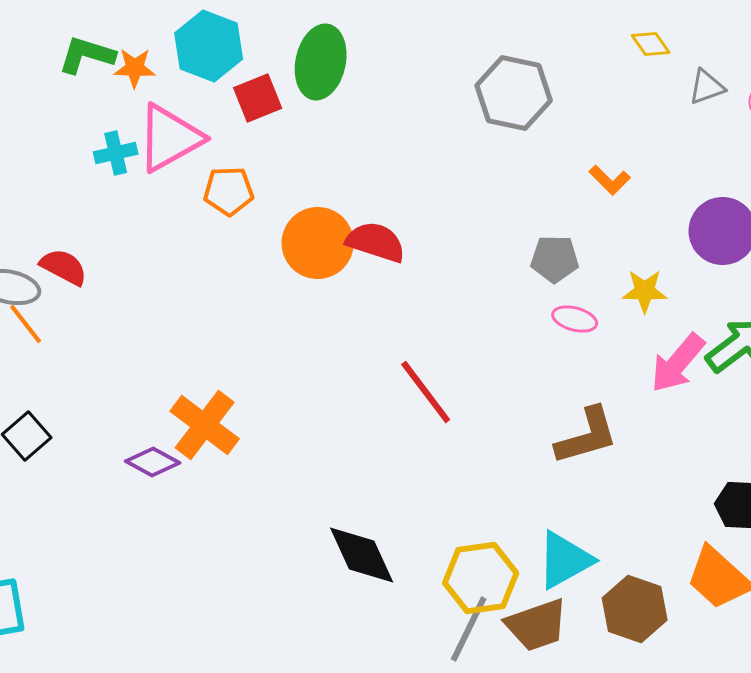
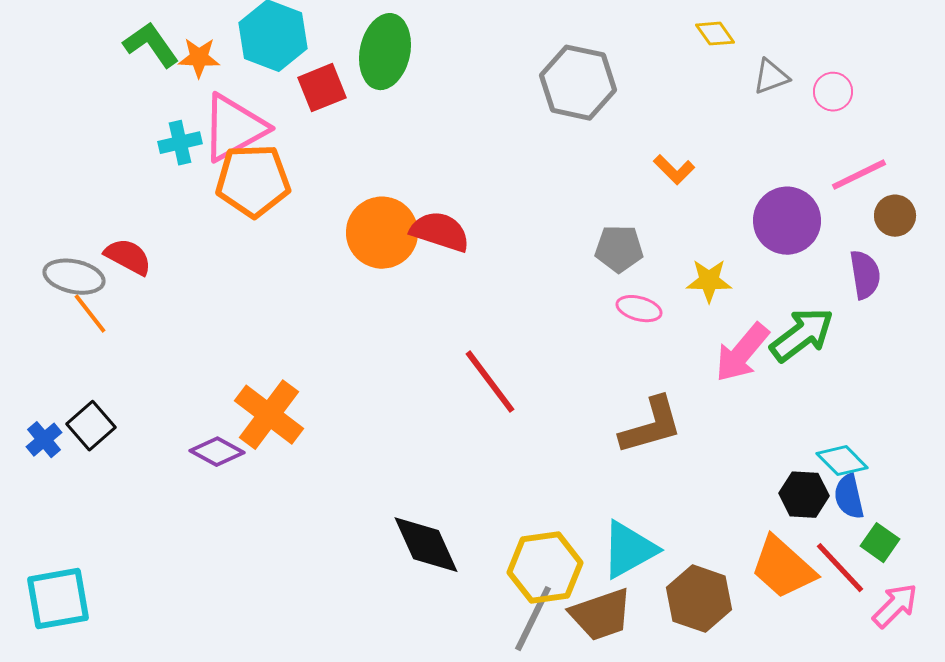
green L-shape: (87, 55) -> (151, 45), turned 38
orange pentagon: (229, 191) -> (253, 181), moved, size x1.5

